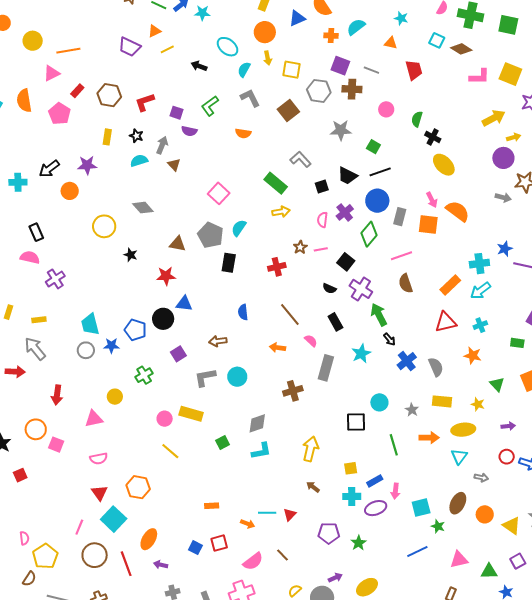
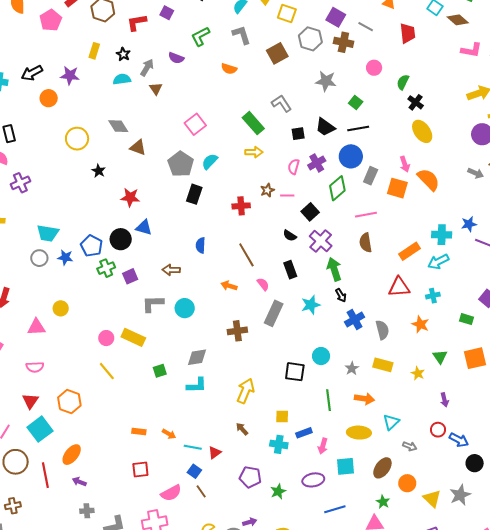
purple square: (177, 113) -> (167, 13), moved
brown triangle: (177, 244) -> (138, 147), moved
cyan trapezoid: (90, 324) -> (48, 233), turned -75
green cross: (144, 375) -> (106, 268), moved
purple arrow: (508, 426) -> (444, 400), turned 72
yellow ellipse: (463, 430) -> (359, 433), moved
purple ellipse: (376, 508) -> (313, 480), moved
orange arrow: (248, 524) -> (169, 434), moved
green star: (438, 526) -> (383, 502), moved
blue square: (195, 548) -> (194, 471), moved

